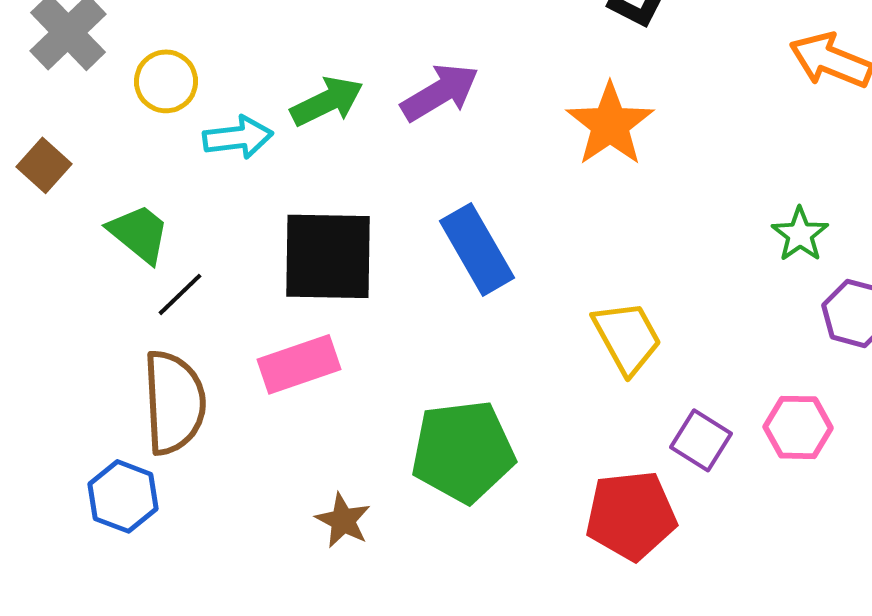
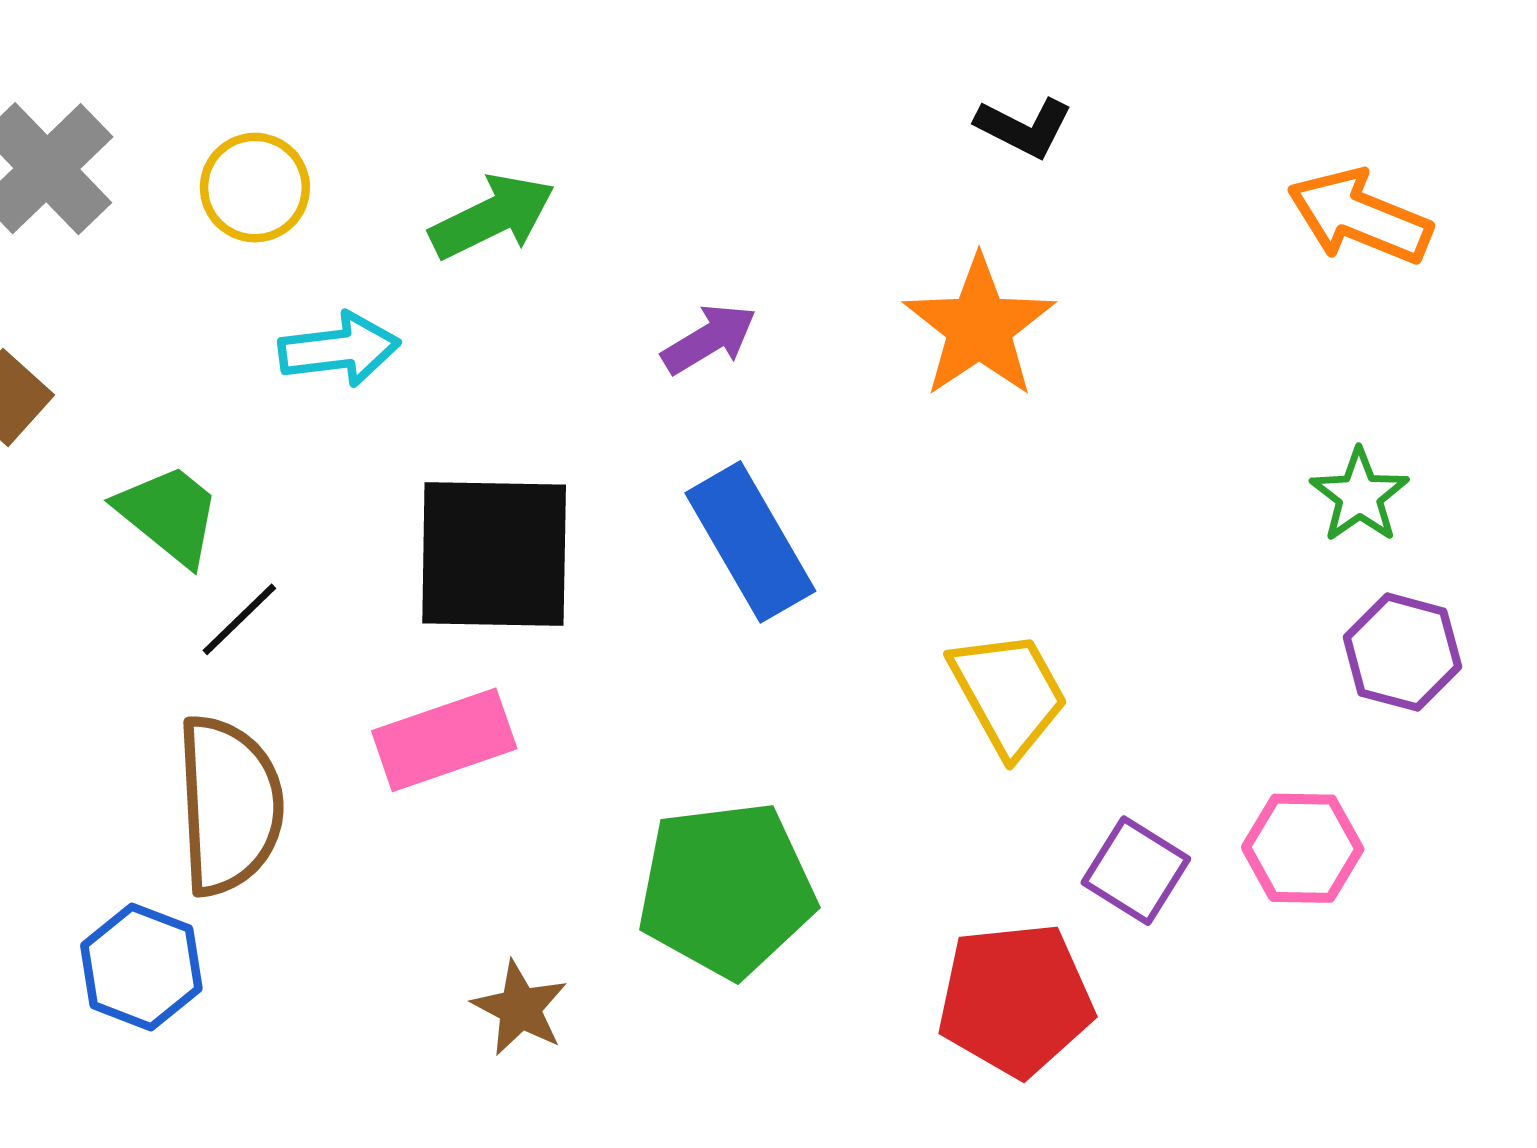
yellow circle: (166, 81) -> (255, 188), moved
purple arrow: (440, 92) -> (709, 339), moved, size x0.7
green arrow: (327, 101) -> (492, 217), moved
green star: (800, 234) -> (1359, 496), moved

